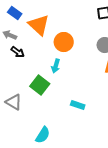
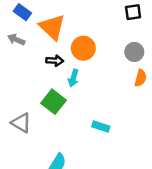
black arrow: (18, 52) -> (55, 61), moved, turned -32

